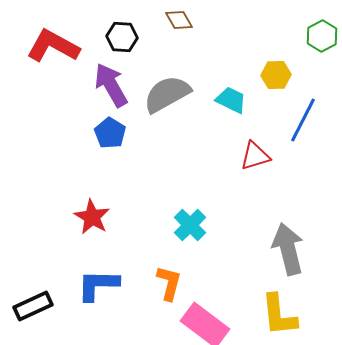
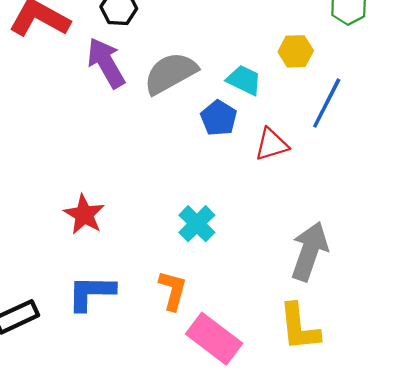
blue pentagon: (110, 133) -> (219, 118), moved
gray arrow: (288, 249) -> (309, 251), turned 33

